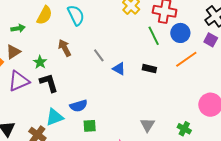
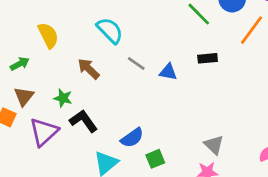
yellow semicircle: (44, 15) -> (48, 35), turned -36
cyan semicircle: (76, 15) -> (110, 30), moved
gray triangle: (147, 125) -> (214, 145), moved

